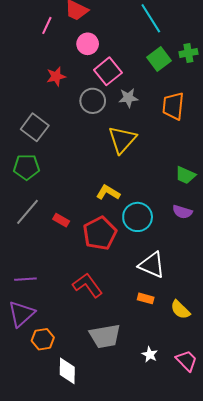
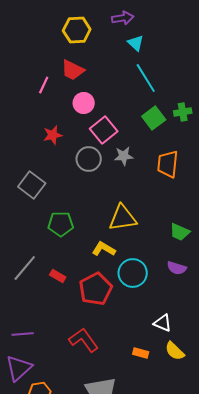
yellow triangle: (122, 140) -> (123, 218), moved, turned 40
green pentagon: (26, 167) -> (61, 224), moved
white triangle: (152, 265) -> (163, 323), moved, size x0.7
yellow semicircle: (180, 310) -> (175, 351), moved

